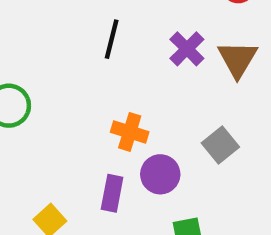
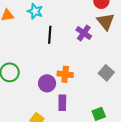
brown triangle: (238, 59) -> (106, 22), moved
purple circle: (160, 174) -> (47, 83), moved

